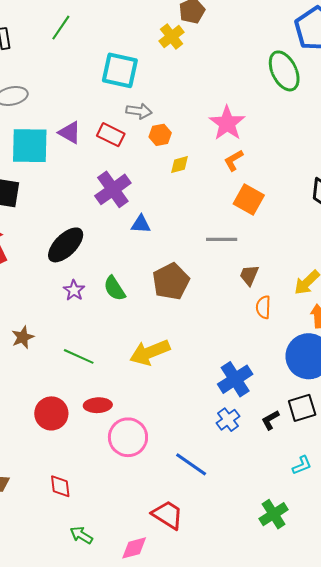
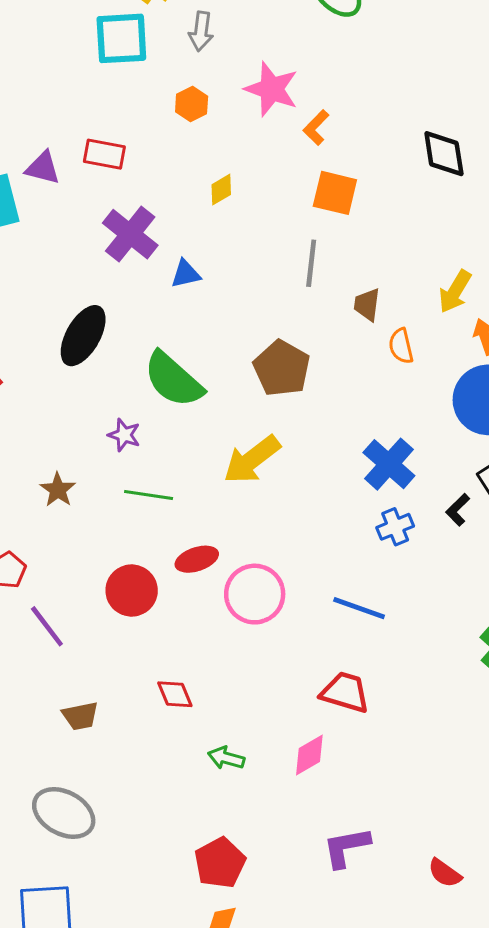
cyan square: (120, 70) -> (121, 38), moved
gray arrow: (139, 111) -> (201, 31), moved, turned 105
orange hexagon: (160, 135) -> (192, 104), moved
orange L-shape: (234, 160) -> (316, 128), moved
yellow diamond: (180, 165) -> (221, 190), moved
gray line: (222, 239) -> (311, 263), turned -68
brown pentagon: (171, 281) -> (282, 368), moved
green semicircle: (115, 288) -> (173, 380), size x1.6
purple star: (74, 290) -> (124, 435), moved
blue cross: (228, 420) -> (395, 527), turned 30

